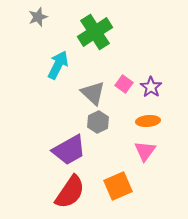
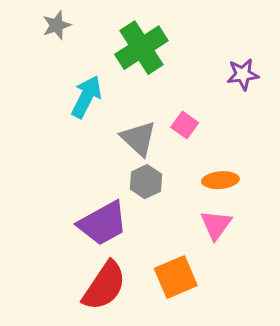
purple star: (151, 87) -> (243, 74), moved, turned 30

